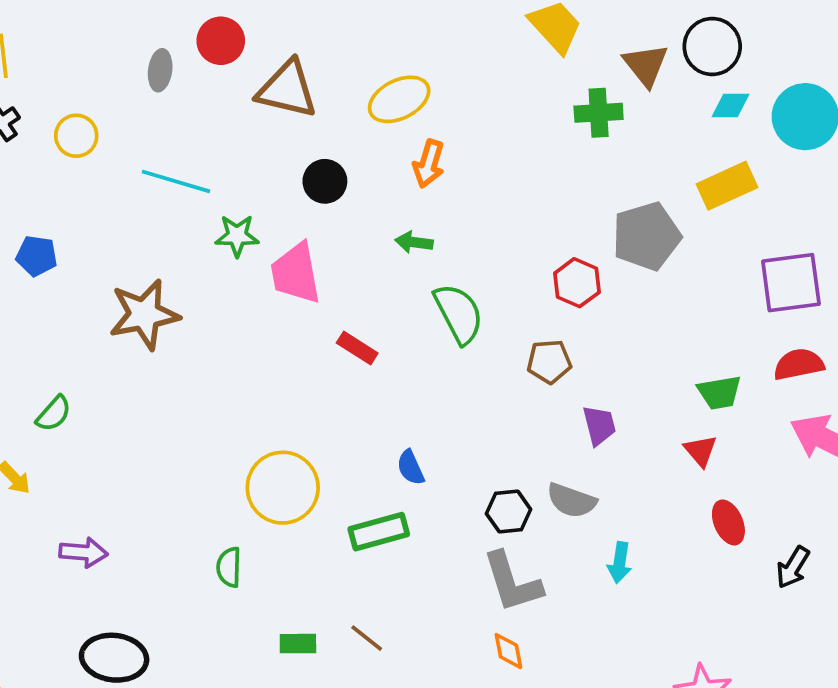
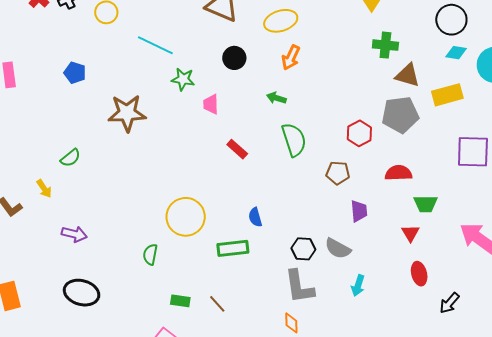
brown triangle: (646, 65) -> (408, 75), moved, turned -44
pink trapezoid: (296, 273) -> (211, 104), size x0.6
red semicircle: (799, 364) -> (398, 173), moved

